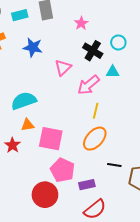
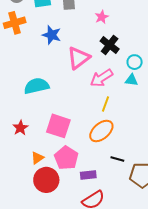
cyan circle: (118, 42) -> (135, 62), moved
pink triangle: (63, 67) -> (79, 58), size x1.4
cyan triangle: (113, 72) -> (131, 80), moved
orange triangle: (28, 125) -> (37, 158), moved, turned -32

